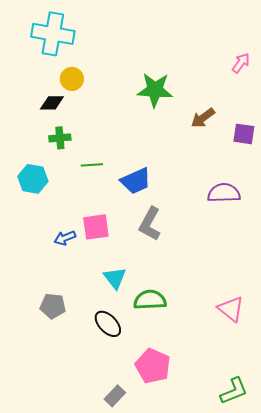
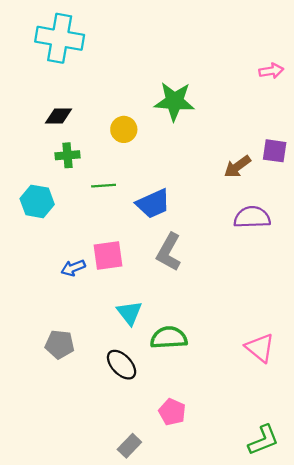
pink arrow: (241, 63) -> (271, 71), turned 45
yellow circle: (72, 79) -> (124, 129), moved
brown arrow: (203, 118) -> (237, 167), moved
pink pentagon: (153, 366) -> (172, 412), size x0.7

